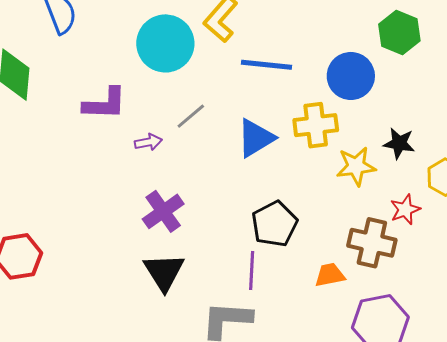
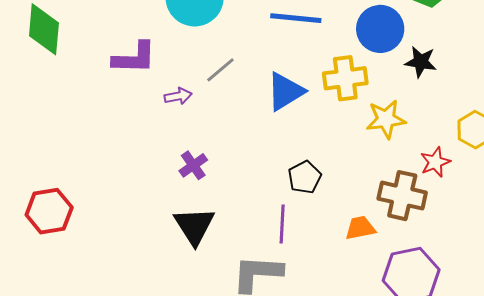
black star: (399, 143) -> (421, 62), moved
purple cross: (163, 211) -> (193, 165), size x0.7
black pentagon: (274, 224) -> (305, 177), size x0.7

